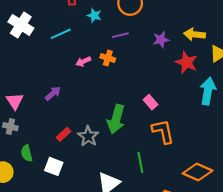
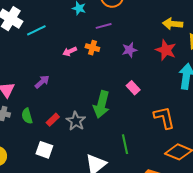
cyan line: (61, 34) -> (36, 30), moved
purple star: (161, 40) -> (130, 50), moved
orange L-shape: (163, 131) -> (164, 118), moved
green semicircle: (27, 153) -> (27, 116), moved

